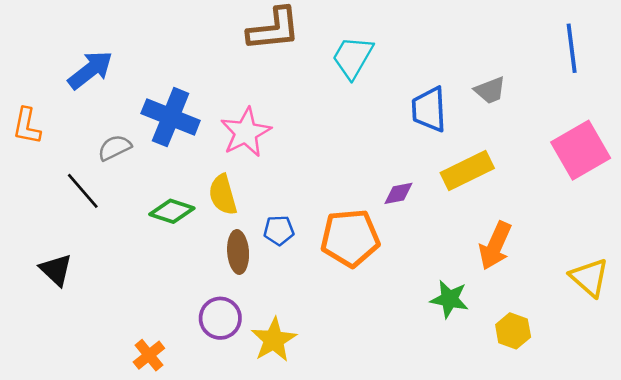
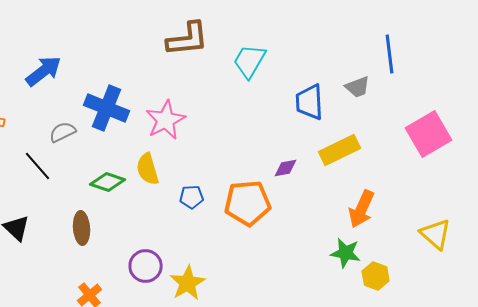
blue line: (572, 48) -> (390, 54), moved
brown ellipse: (238, 252) -> (82, 228), moved
green star: (449, 299) -> (346, 253), moved

